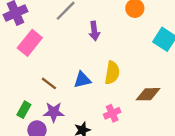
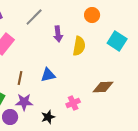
yellow semicircle: (112, 73) -> (79, 46), moved
brown line: (49, 83) -> (20, 78), turned 64

